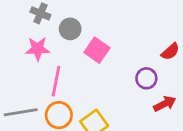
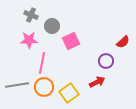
pink square: (97, 50) -> (71, 41), turned 30
red arrow: (165, 104) -> (97, 82), moved

